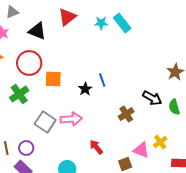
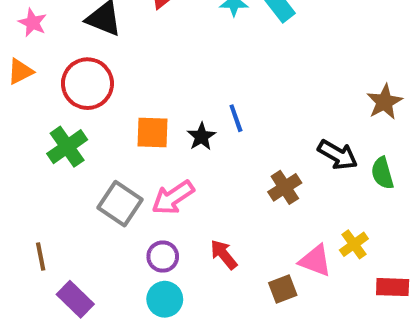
orange square: (53, 79) -> (153, 132), moved
pink arrow: (71, 119) -> (173, 198), turned 150
purple circle: (26, 148) -> (163, 257), moved

